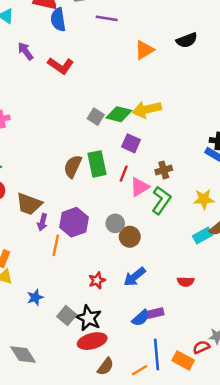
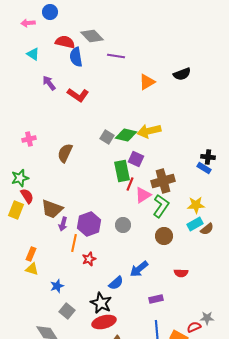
green rectangle: (97, 164) -> (122, 171), moved
brown semicircle: (73, 166) -> (65, 153), moved
brown cross: (164, 170) -> (163, 181), size x1.6
cyan rectangle: (203, 236) -> (195, 224), moved
brown circle: (130, 237) -> (164, 236), moved
red star: (97, 280) -> (89, 259), moved
gray square: (67, 316) -> (67, 311), moved
blue semicircle: (141, 318) -> (116, 283), moved

